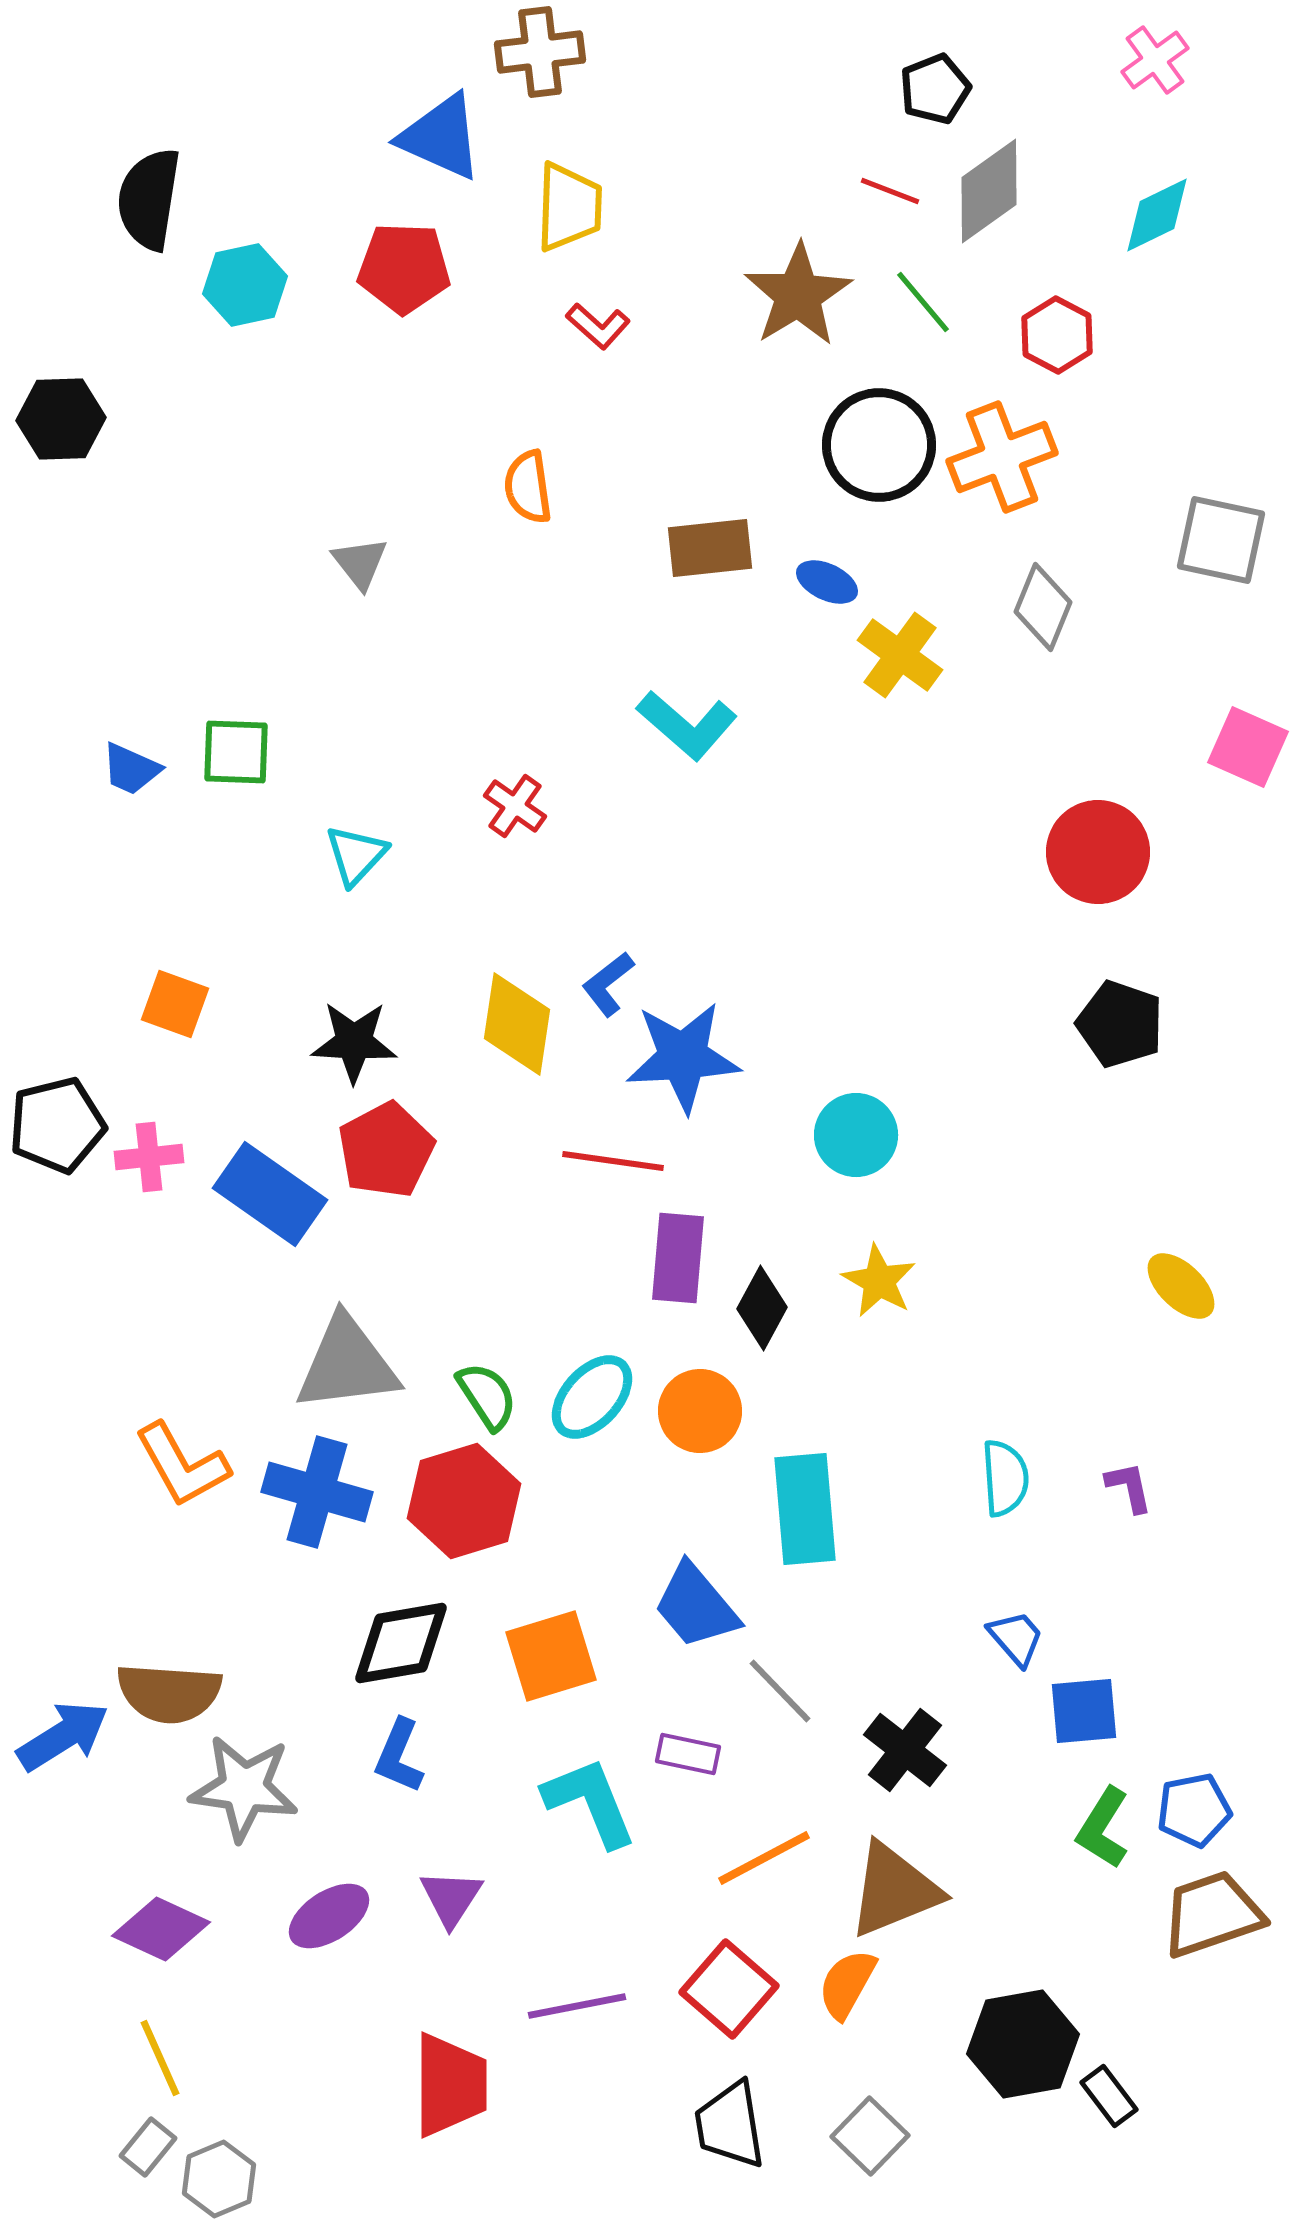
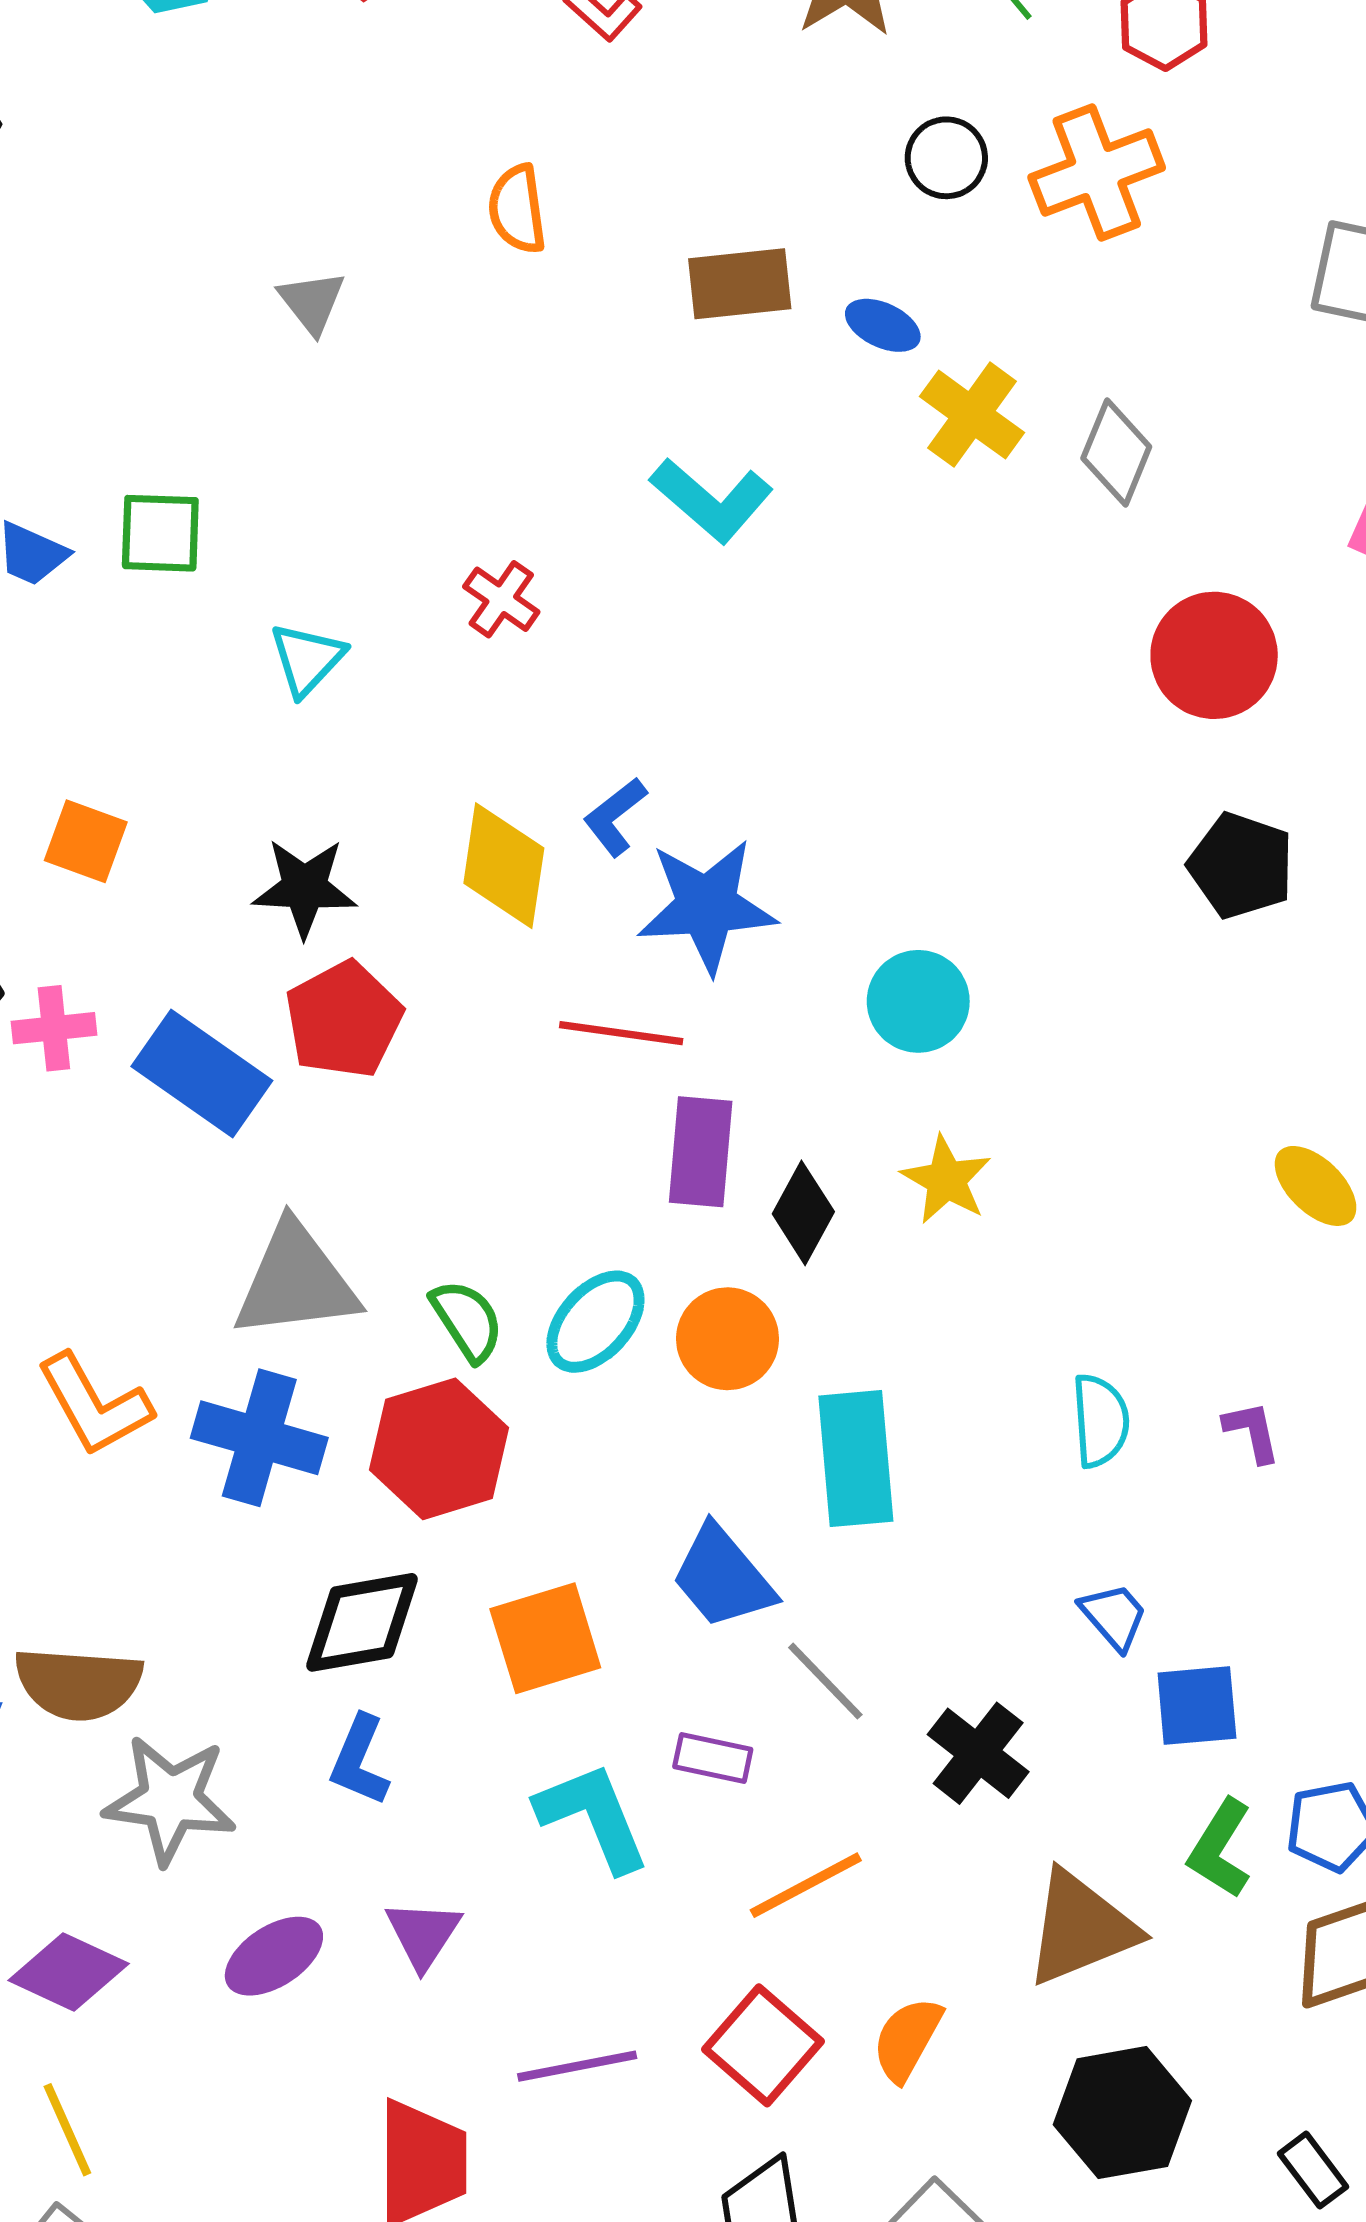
black circle: (879, 445) -> (946, 158), size x0.6
gray diamond: (1043, 607) -> (1116, 452), moved
brown triangle: (894, 1890) -> (1081, 1928), moved
black rectangle: (1109, 2096) -> (1313, 2170), moved

